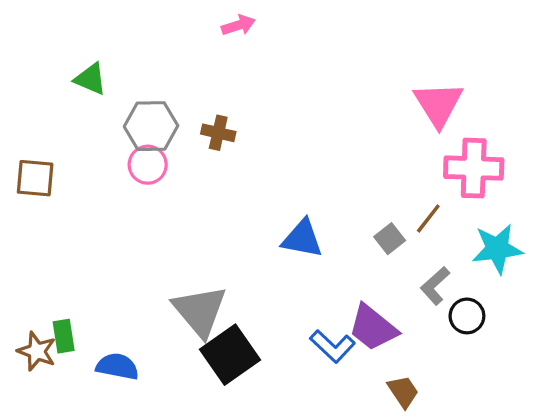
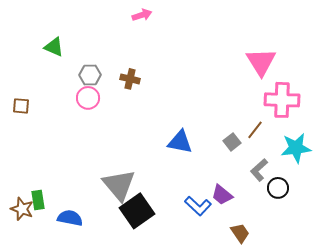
gray hexagon: (151, 126) -> (90, 75), size x0.7
brown square: (35, 178) -> (21, 106), size x0.7
purple trapezoid: (373, 328) -> (222, 195), size x0.7

